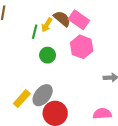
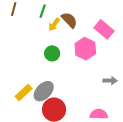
pink rectangle: (79, 20) -> (104, 29), moved
green line: (35, 32) -> (43, 11), moved

